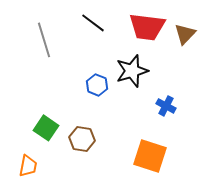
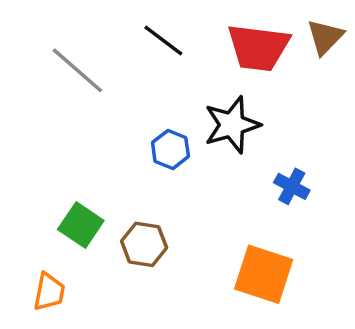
brown triangle: (185, 34) -> (325, 37), moved
gray line: (44, 40) -> (77, 70), turned -32

